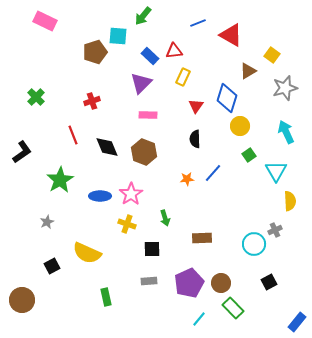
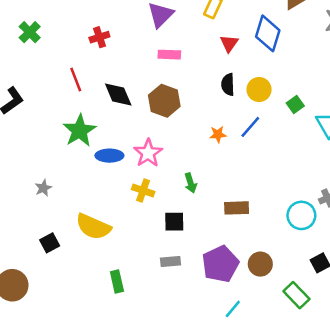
yellow circle: (240, 126) -> (259, 90), moved
green star: (60, 180) -> (80, 131), moved
green rectangle: (233, 308) -> (296, 295), moved

